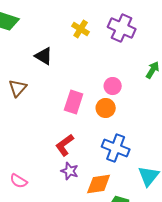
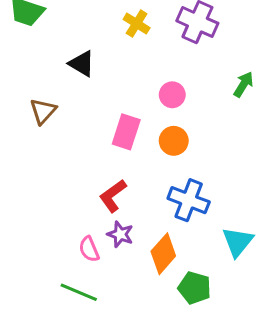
pink circle: (113, 86) -> (172, 95), moved
pink semicircle: (19, 181) -> (89, 249), moved, turned 36
orange diamond: (99, 184) -> (163, 254), turned -40

